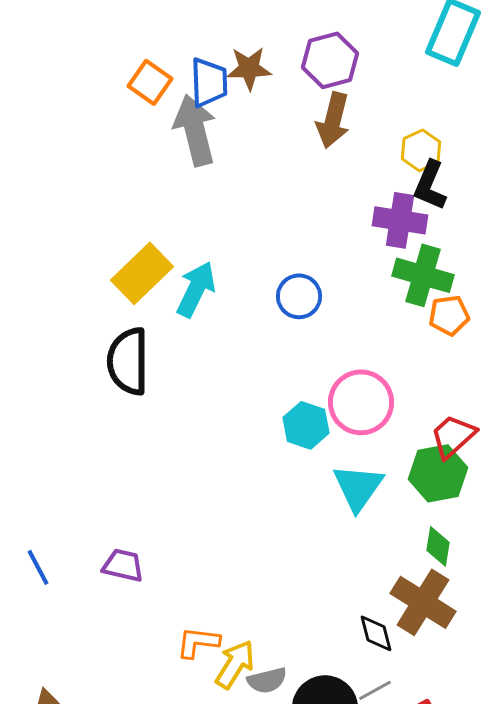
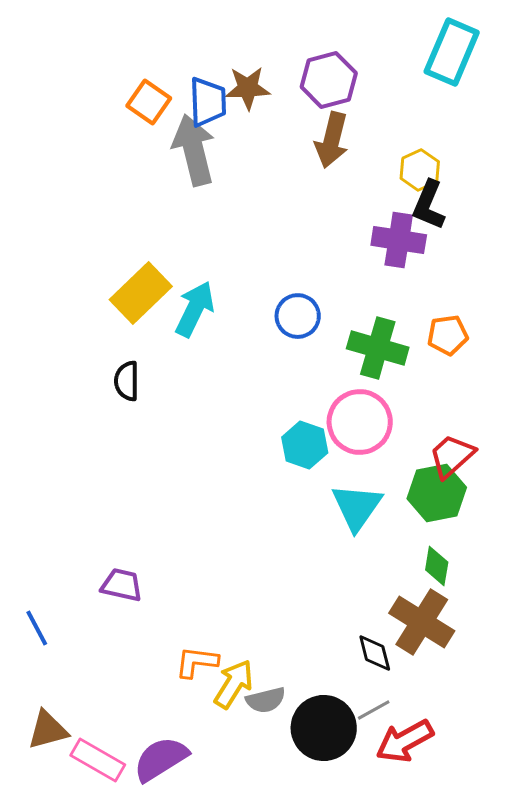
green cross: (423, 275) -> (378, 348), moved
black semicircle: (128, 361) -> (127, 381), size x0.6
blue line: (38, 567) -> (37, 628), moved

